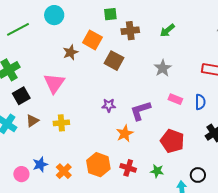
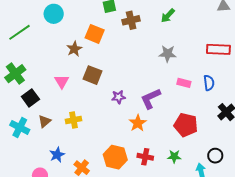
brown square: (114, 61) -> (92, 75), moved
gray star: (163, 68) -> (168, 54), turned -30
pink triangle: (54, 83) -> (62, 81), size x0.7
blue star: (40, 164) -> (57, 155), moved

